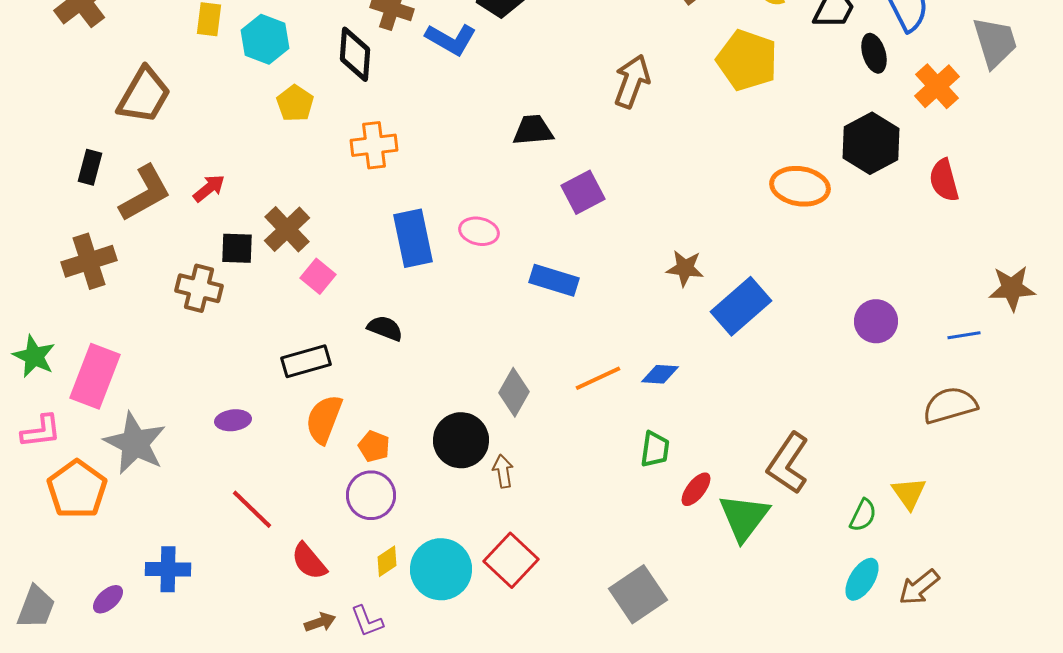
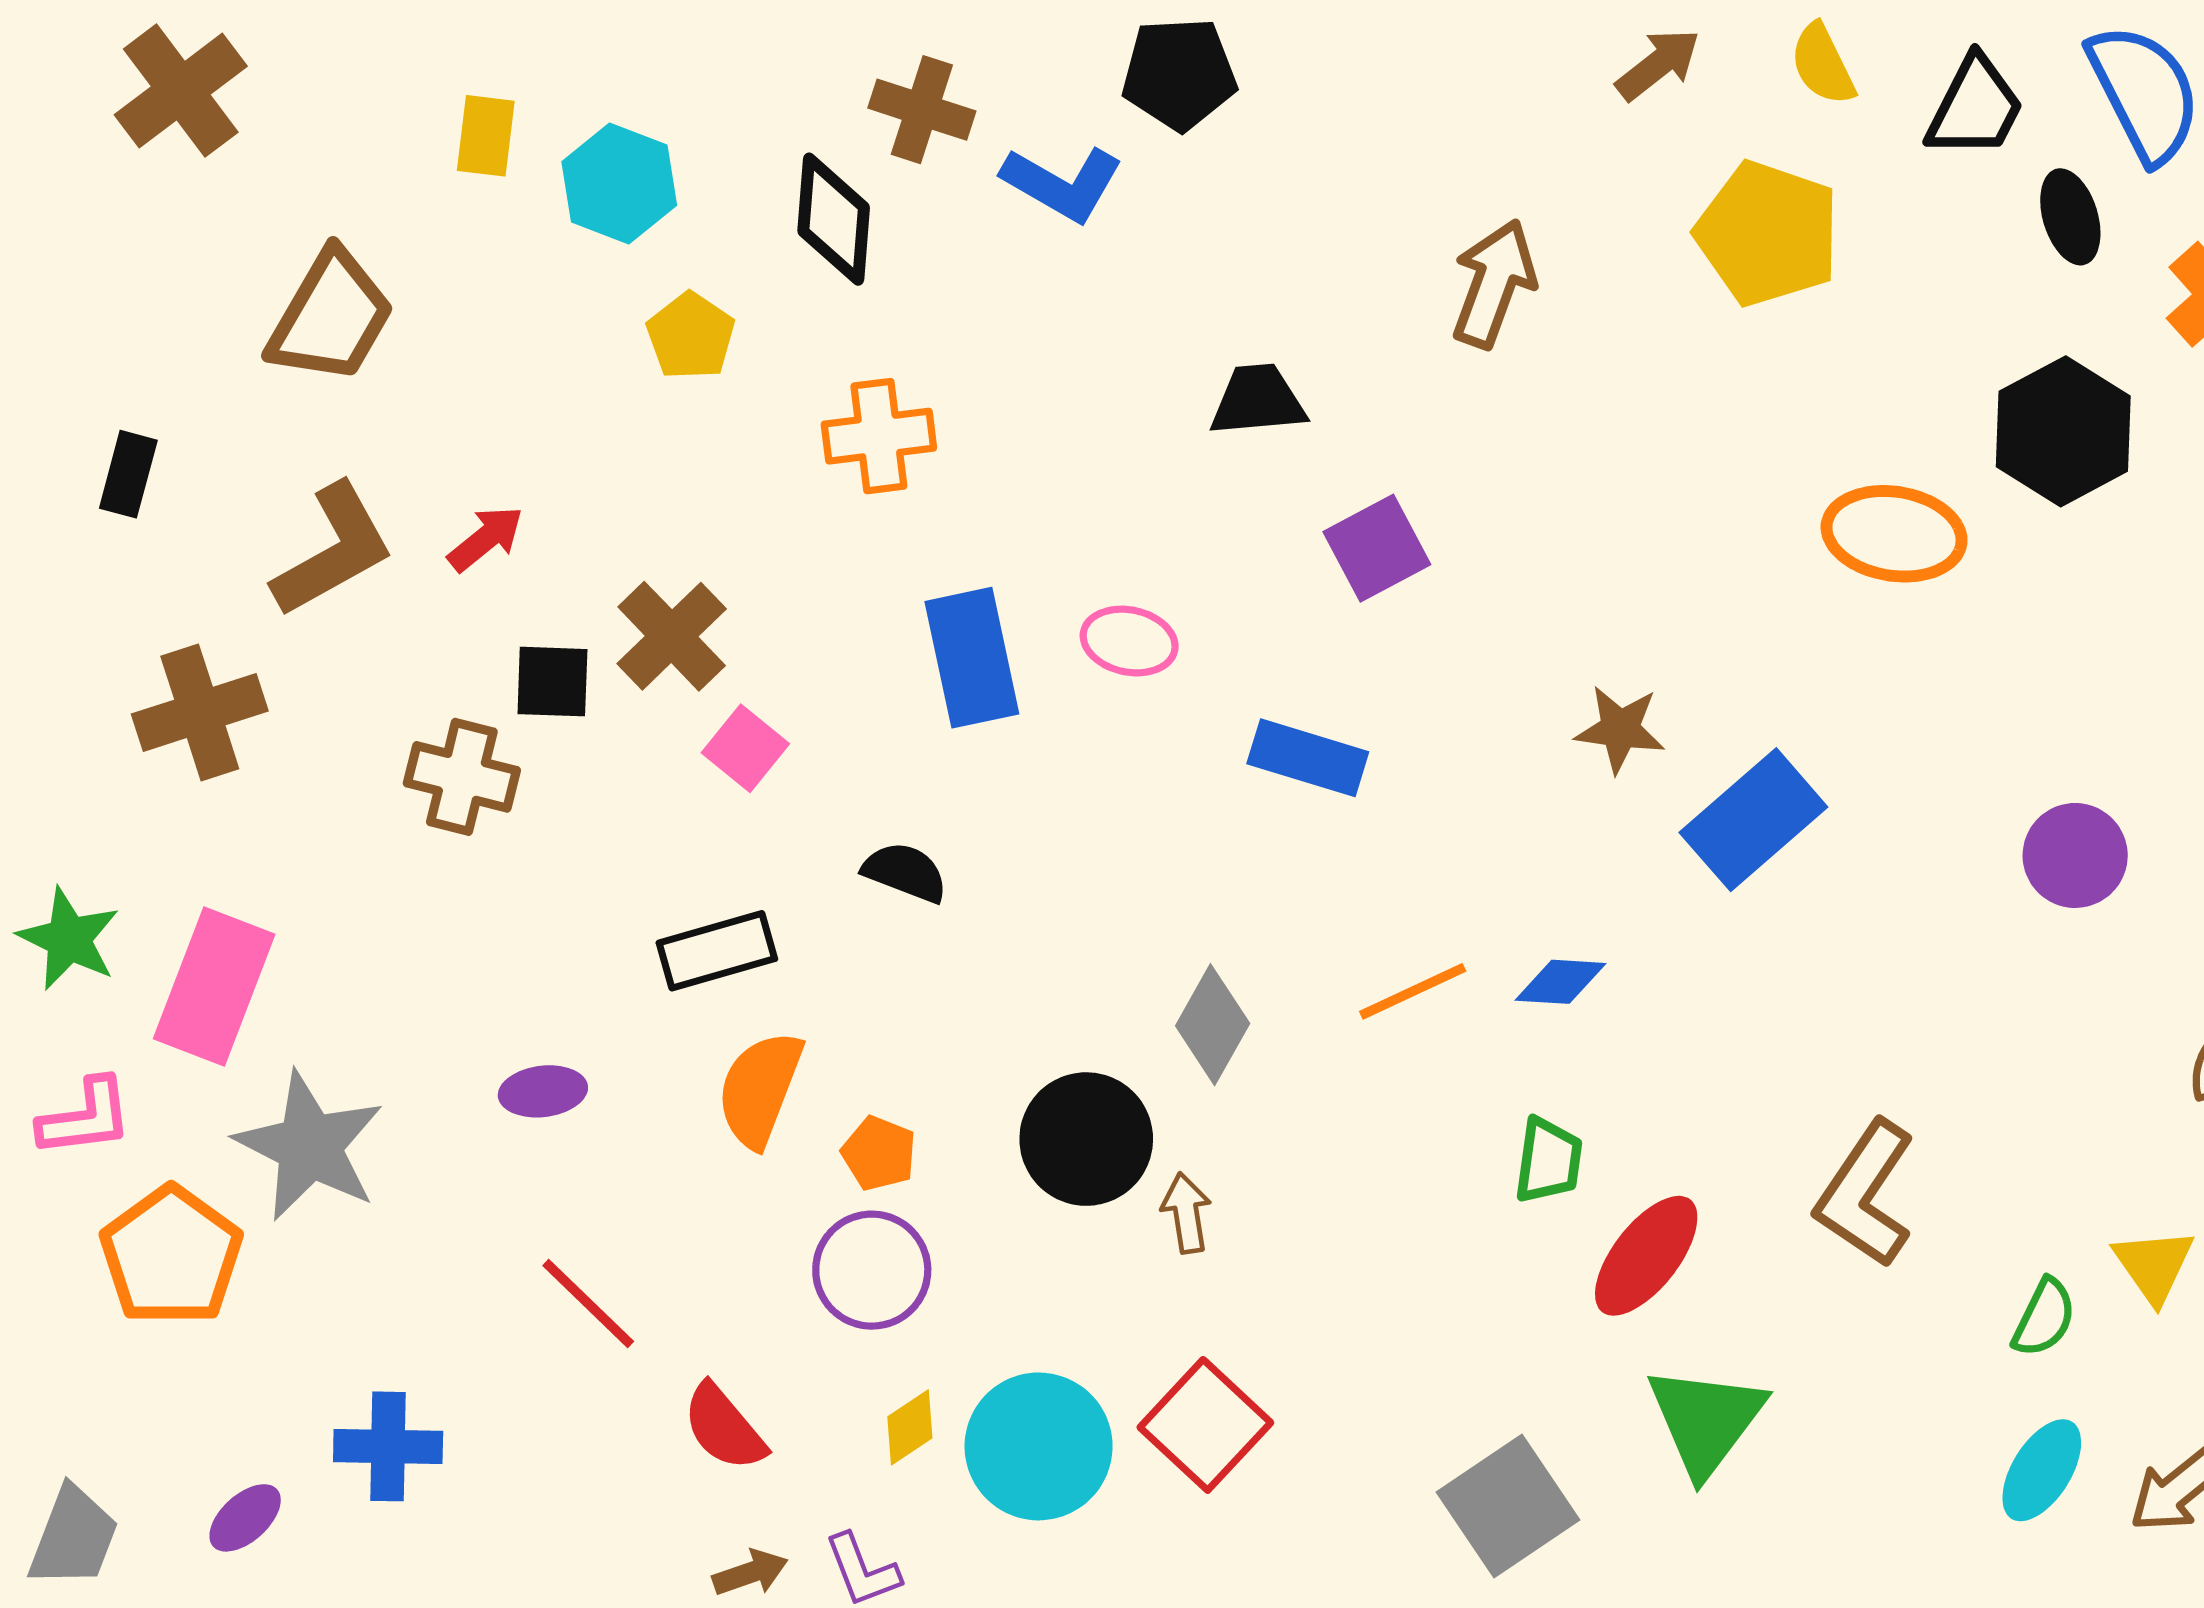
black rectangle: (90, 167) -> (128, 474), moved
red ellipse: (696, 489) -> (1646, 1256), size x1.5
green triangle: (744, 517) -> (1706, 1420), moved

